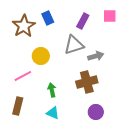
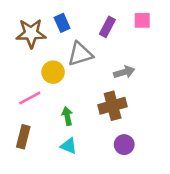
brown star: (24, 26) -> (31, 33), turned 30
gray triangle: (74, 45) -> (80, 54), moved

